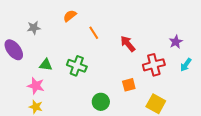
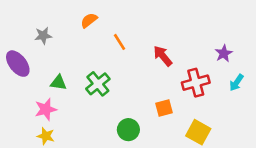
green cross: (77, 66) -> (98, 84), turned 30
pink star: (36, 86) -> (46, 109), turned -30

